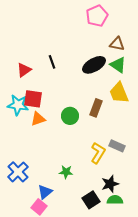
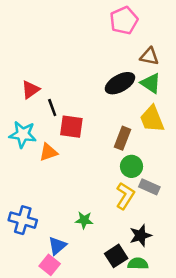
black line: (52, 62) -> (52, 107), moved
red square: (33, 99) -> (71, 127), moved
green circle: (70, 116) -> (132, 166), moved
blue cross: (18, 172) -> (23, 220), turned -30
green semicircle: (115, 200) -> (138, 264), moved

